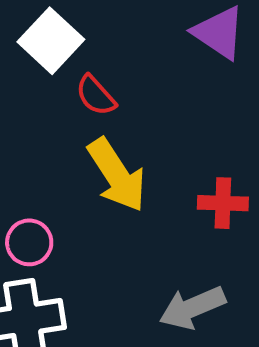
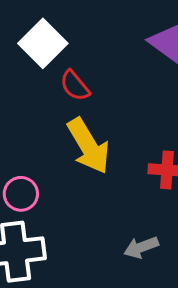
gray arrow: (192, 308) -> (141, 247), size x0.7

